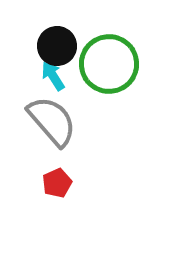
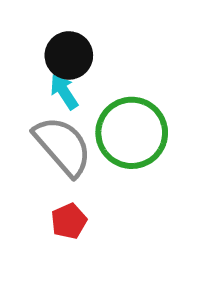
green circle: (109, 64) -> (132, 133), moved

